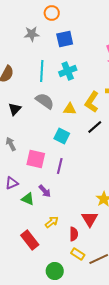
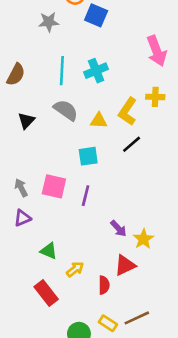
blue square: (65, 39) -> (96, 15), moved, turned 36
cyan square: (62, 136) -> (88, 156), turned -35
gray arrow: (11, 144) -> (21, 188), moved
purple arrow: (45, 191) -> (118, 229), moved
green triangle: (28, 199) -> (49, 251), moved
red triangle: (90, 219) -> (125, 265), turned 36
yellow rectangle: (78, 254) -> (108, 323), moved

